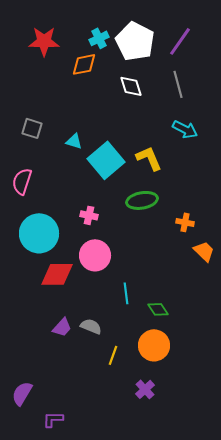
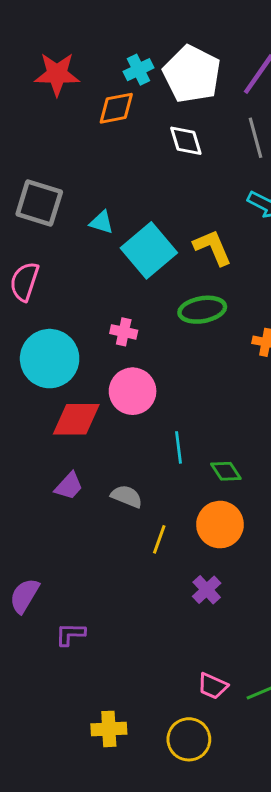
gray square: (32, 128) -> (39, 203), size x1.5
purple trapezoid: (62, 327) -> (69, 486), moved

